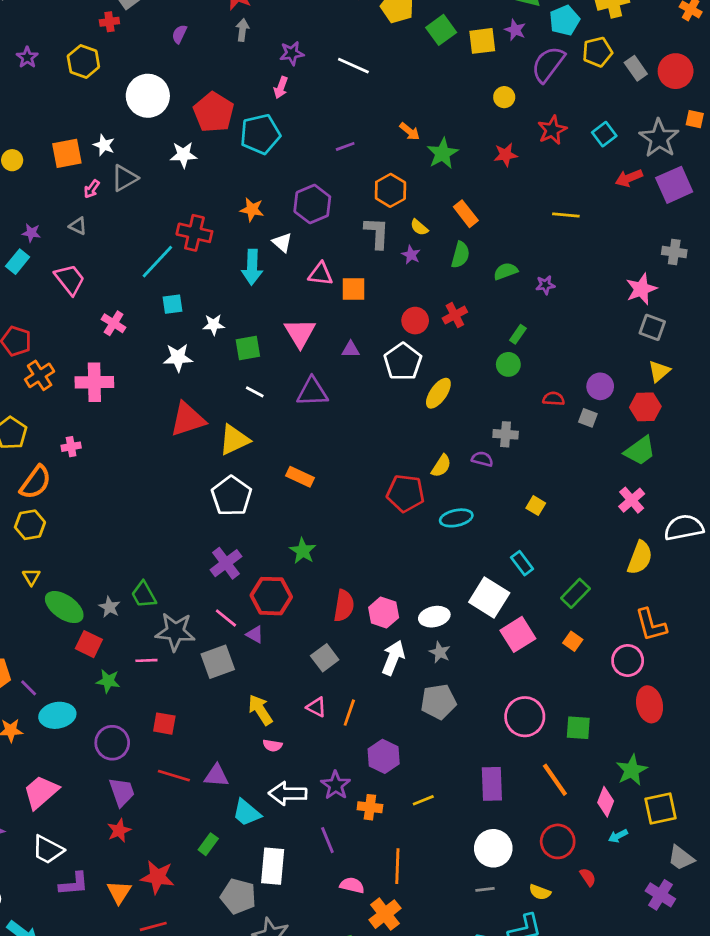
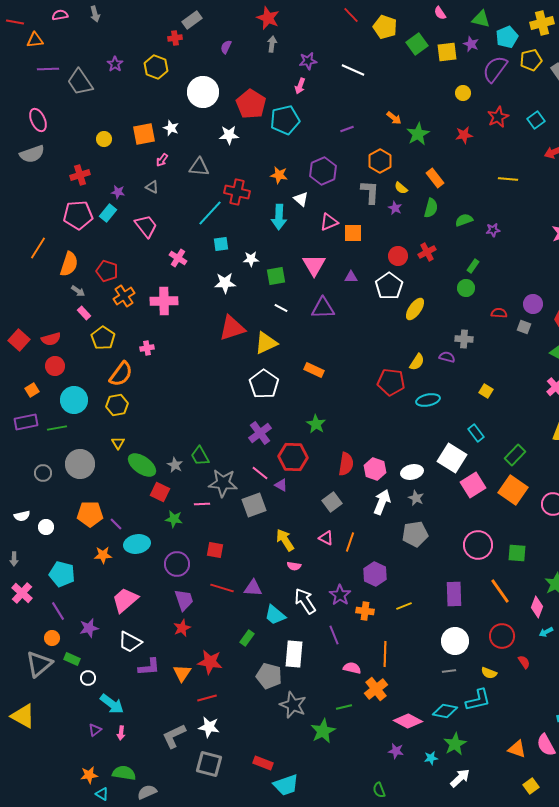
gray triangle: (125, 178) -> (199, 167), moved, turned 35
pink triangle: (321, 274) -> (329, 222), turned -30
orange square: (573, 641) -> (513, 490), size x2.0
white arrow: (288, 793) -> (305, 601), turned 56

